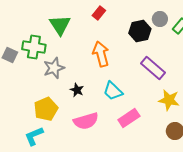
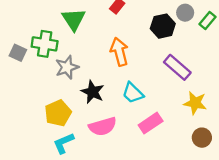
black star: (77, 90) -> (93, 92), size x1.5
cyan L-shape: (34, 136) -> (64, 143), moved

